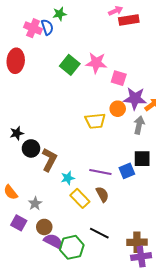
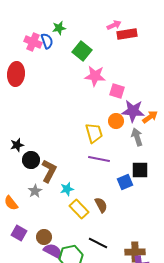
green square: (70, 65) -> (82, 51), moved
yellow trapezoid: (95, 121) -> (94, 133), turned -100
gray arrow: (139, 125) -> (137, 137), turned -30
purple line: (100, 172) -> (99, 159), moved
gray star: (35, 204) -> (35, 191), moved

